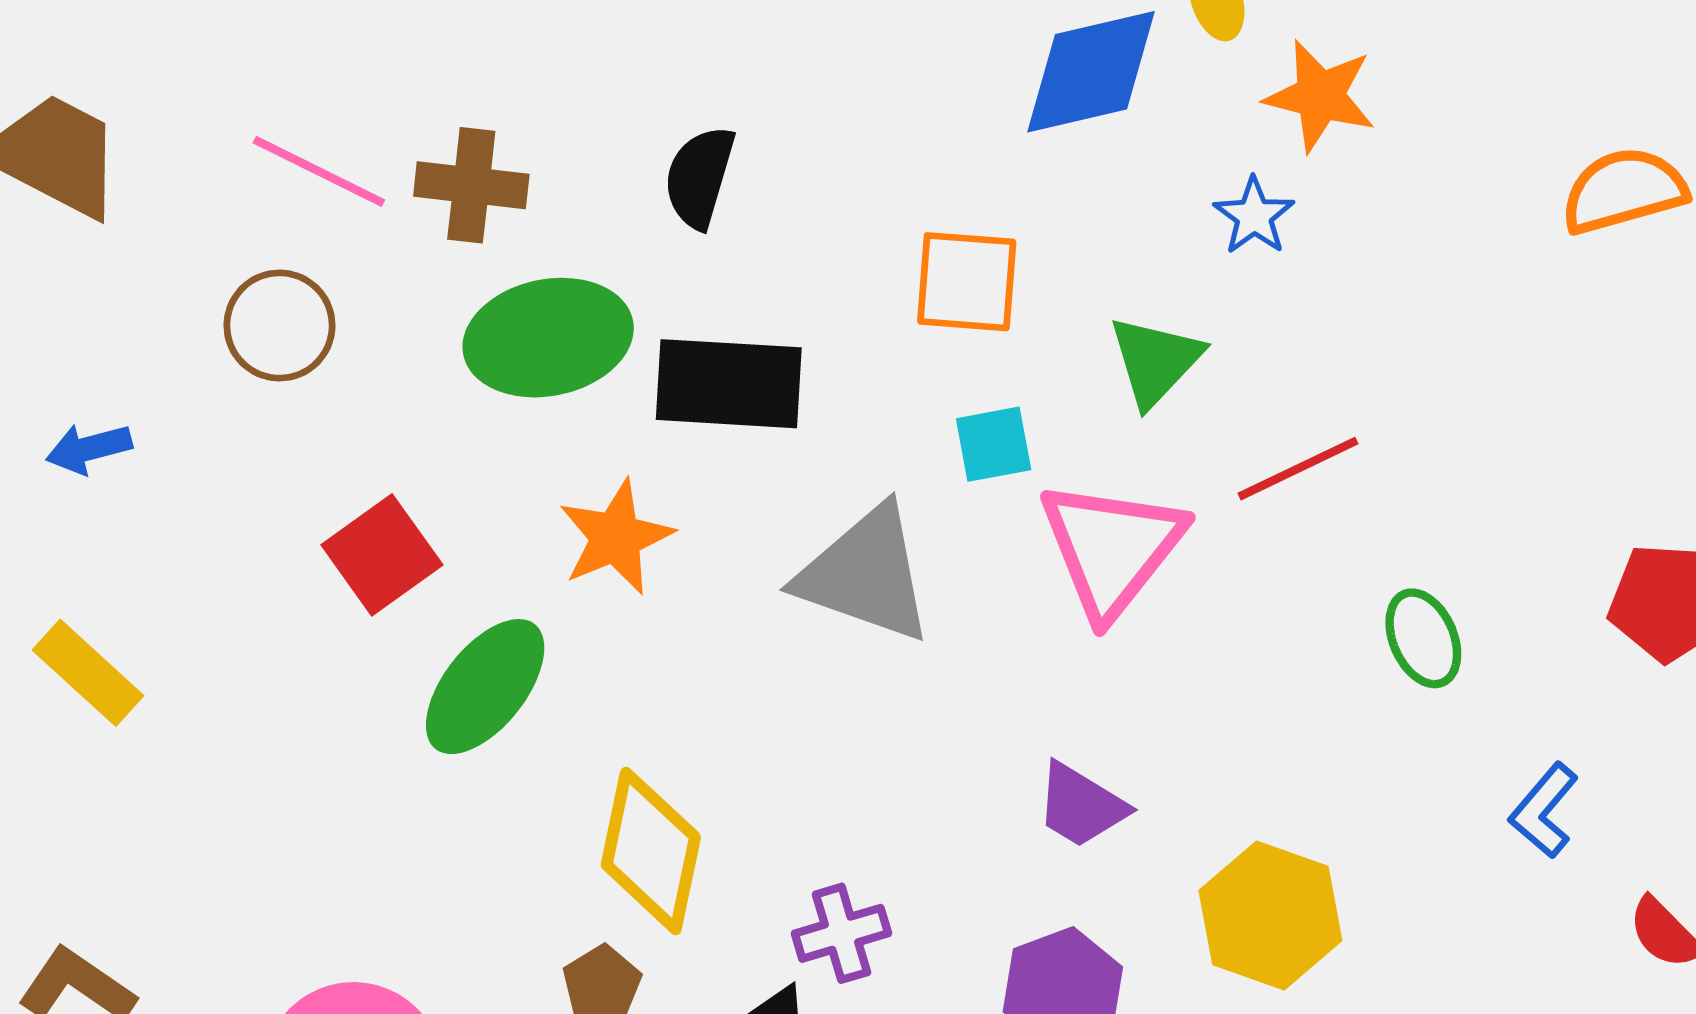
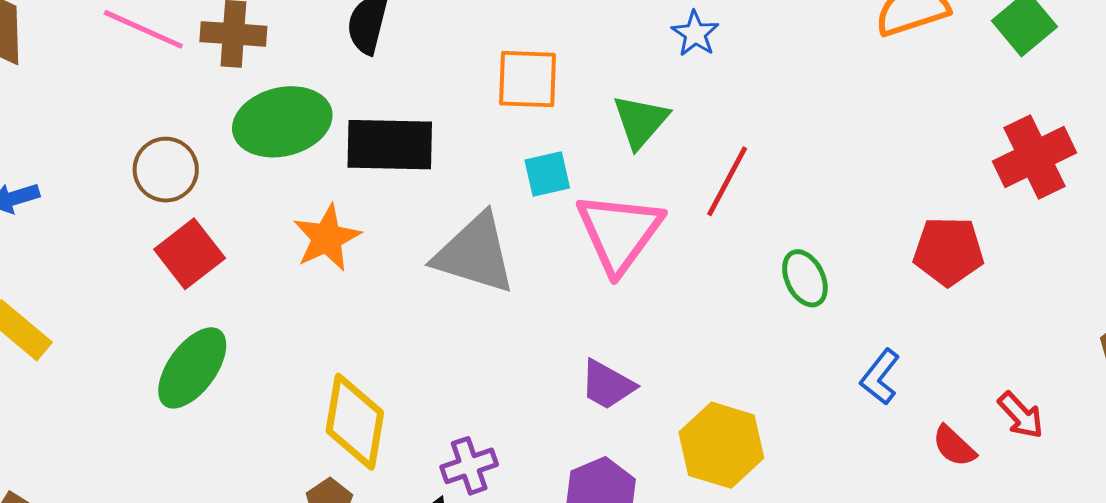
brown circle: (279, 326) -> (166, 170), moved
red line: (1298, 469) -> (727, 181), turned -34
green ellipse: (485, 687) -> (192, 368), moved

